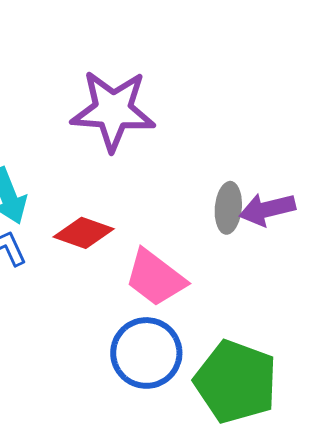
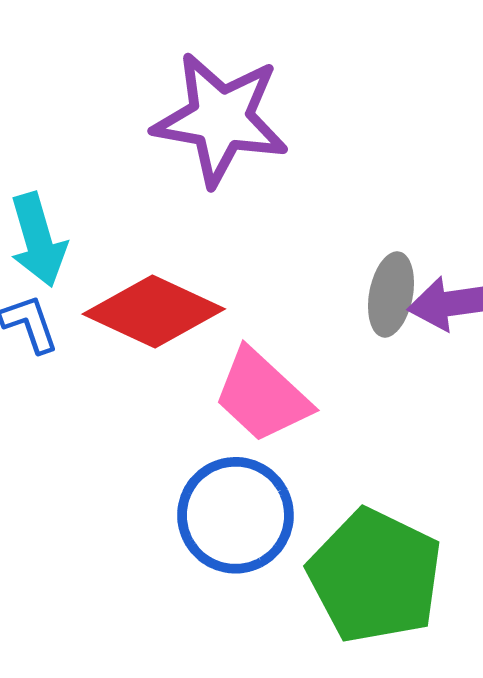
red diamond: (84, 233) -> (154, 312), size x1.4

